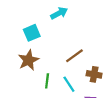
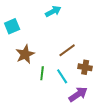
cyan square: (32, 33) -> (12, 26), moved

